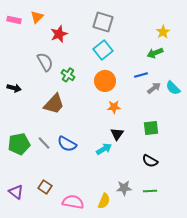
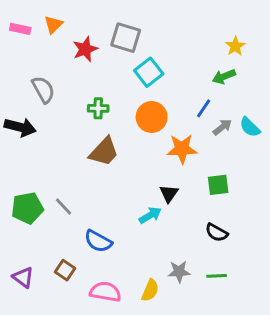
gray square: (103, 22) -> (126, 38), moved
gray semicircle: (45, 62) -> (43, 90), moved
green cross: (68, 75) -> (98, 108), turned -32
blue line: (141, 75) -> (204, 108), turned -40
black arrow: (14, 88) -> (20, 127), size x1.5
brown trapezoid: (54, 104) -> (104, 152), moved
orange star: (114, 107) -> (182, 149), moved, size x1.5
blue semicircle: (67, 144) -> (98, 241), moved

